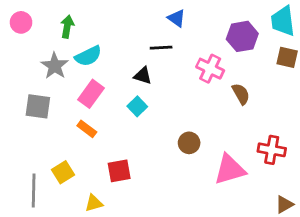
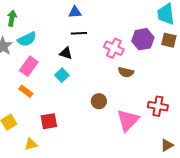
blue triangle: (176, 18) -> (75, 12), moved, turned -40
purple hexagon: (242, 36) -> (143, 39), moved
brown semicircle: (241, 94) -> (126, 72), moved, turned 133
pink triangle: (230, 169) -> (128, 120), turned -30

